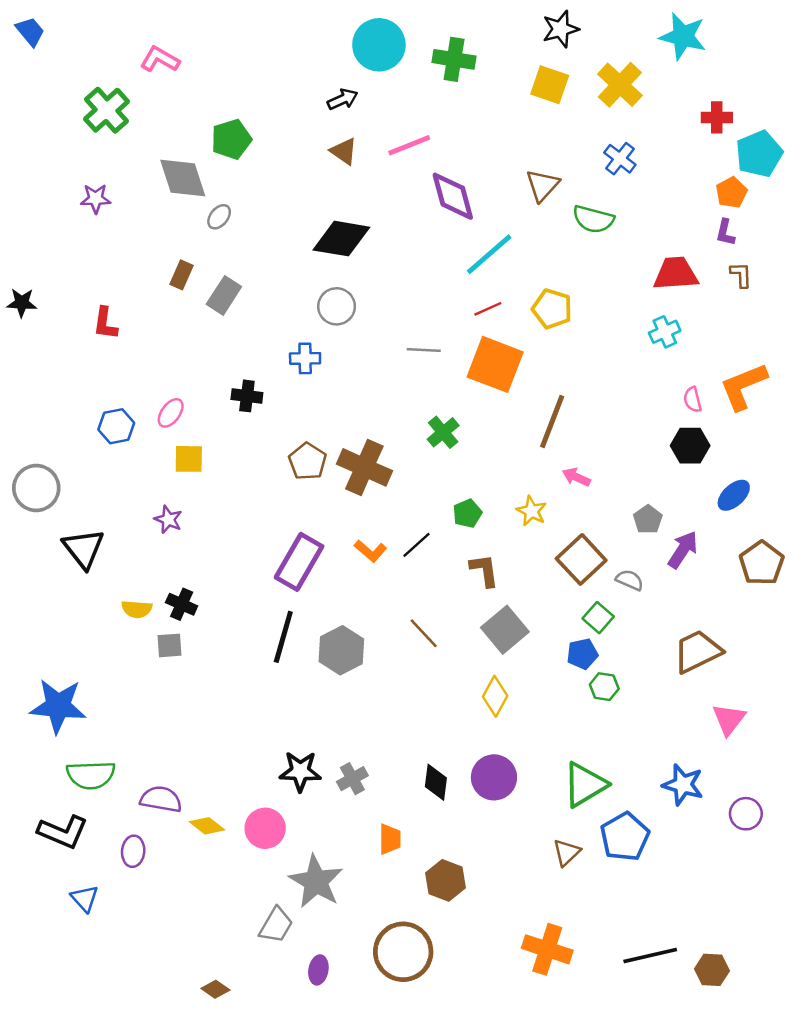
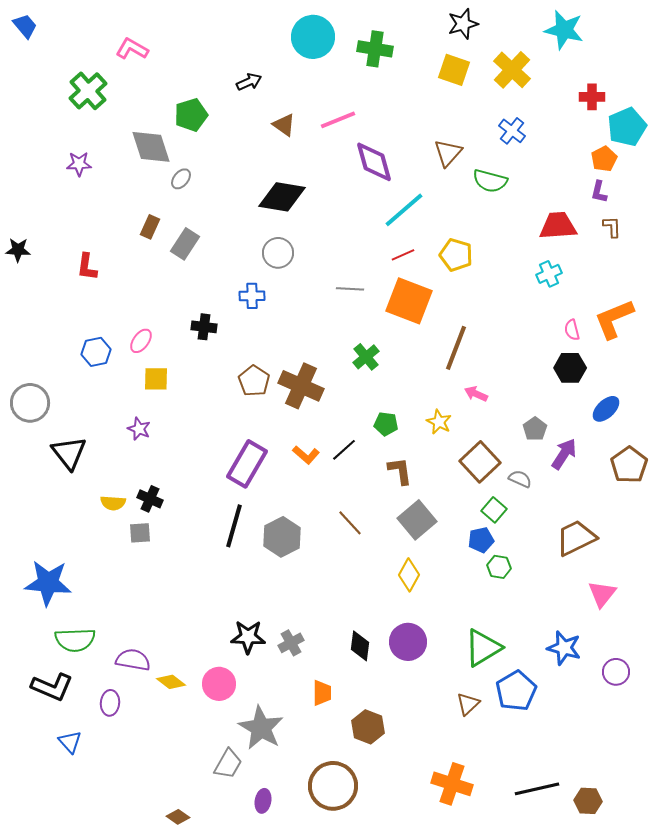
black arrow: (343, 99) -> (249, 82), moved
green pentagon: (467, 513) -> (386, 424), turned 30

